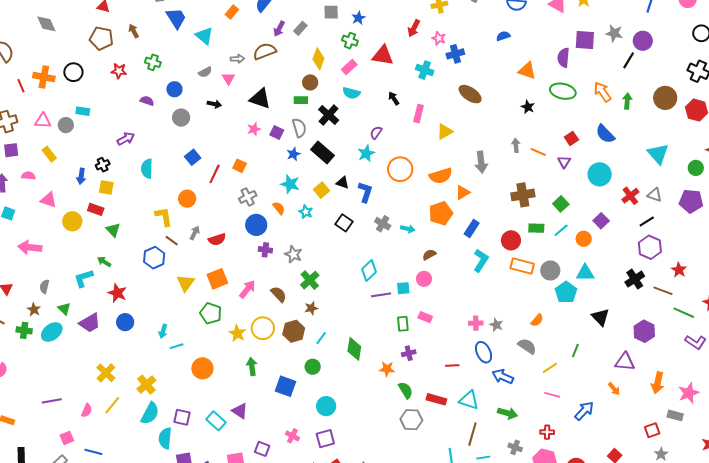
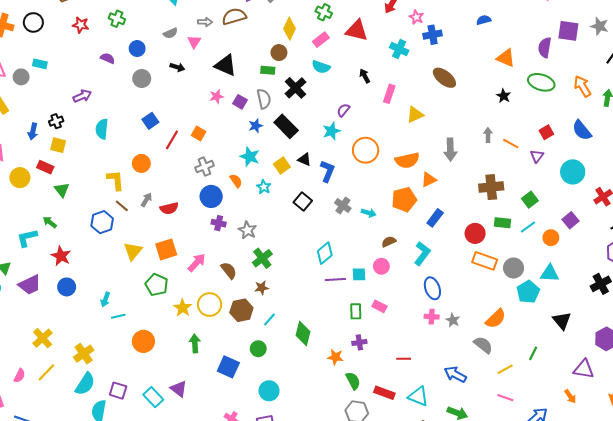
cyan L-shape: (481, 260) -> (422, 253), moved
orange semicircle: (537, 320) -> (496, 319), size x1.5
blue ellipse: (484, 352) -> (432, 288), moved

